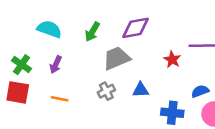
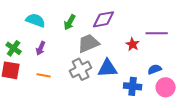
blue triangle: (141, 90) -> (108, 68), size x1.5
gray cross: (106, 91) -> (81, 69), size x1.5

